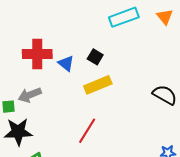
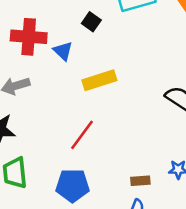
black square: (95, 57) -> (91, 22), moved

